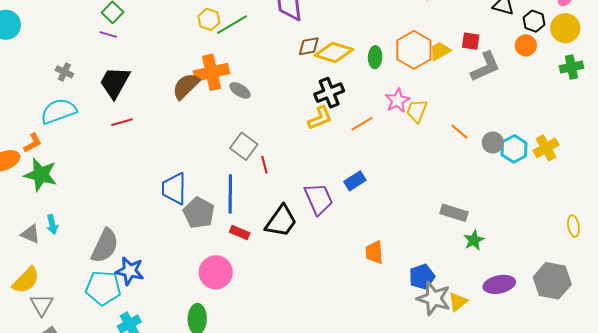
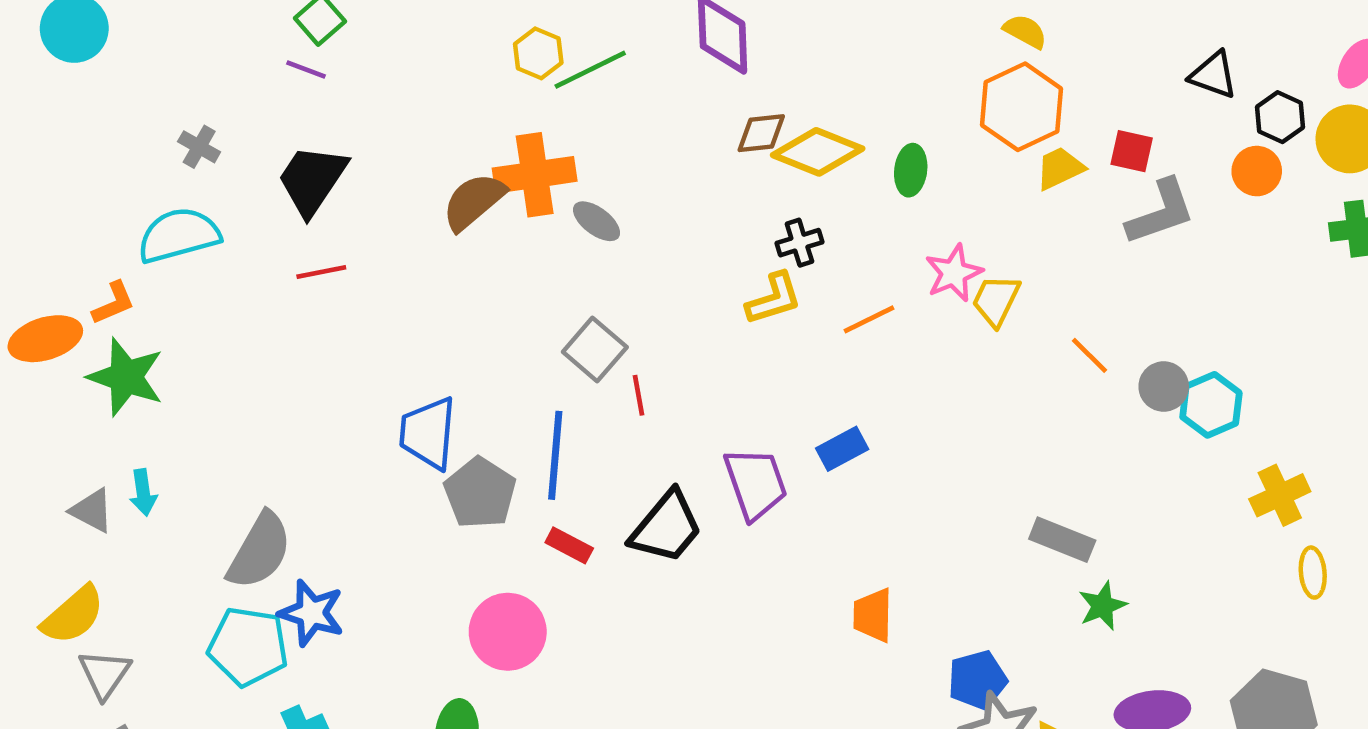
orange hexagon: (414, 50) -> (1022, 107), moved
black cross: (329, 93) -> (799, 243), size x0.7
yellow cross: (546, 148) -> (1280, 495), moved
yellow ellipse: (573, 226) -> (1313, 573), moved

